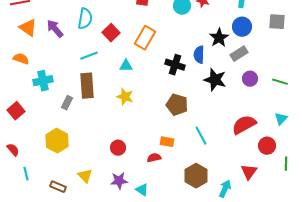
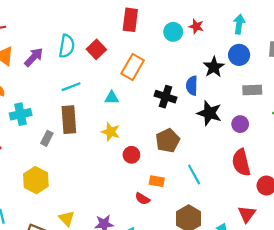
purple arrow: (55, 29) -> (34, 57), turned 84
red square: (111, 33) -> (96, 49), moved
gray rectangle: (239, 54) -> (252, 90), moved, turned 30
purple circle: (250, 79) -> (240, 124), moved
brown pentagon: (177, 105) -> (168, 141), turned 30
red semicircle: (244, 125) -> (241, 162), turned -75
red circle: (118, 148) -> (131, 155), moved
red semicircle: (154, 158) -> (142, 199), turned -136

